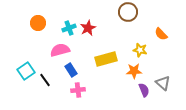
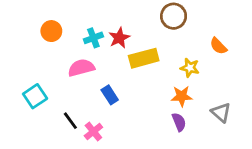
yellow rectangle: (106, 59) -> (144, 58), moved
blue rectangle: (71, 70) -> (110, 95), moved
black line: (45, 80) -> (70, 121), moved
pink cross: (78, 90) -> (93, 132), moved, turned -32
purple semicircle: (144, 90) -> (179, 122), moved

